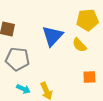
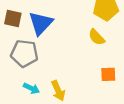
blue triangle: (52, 36) -> (41, 23), moved

